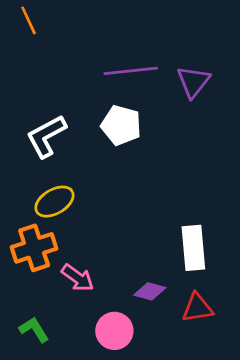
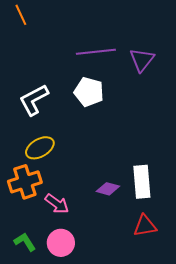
purple diamond: (150, 291) -> (108, 189), moved
pink circle: (114, 331) -> (61, 243), moved

